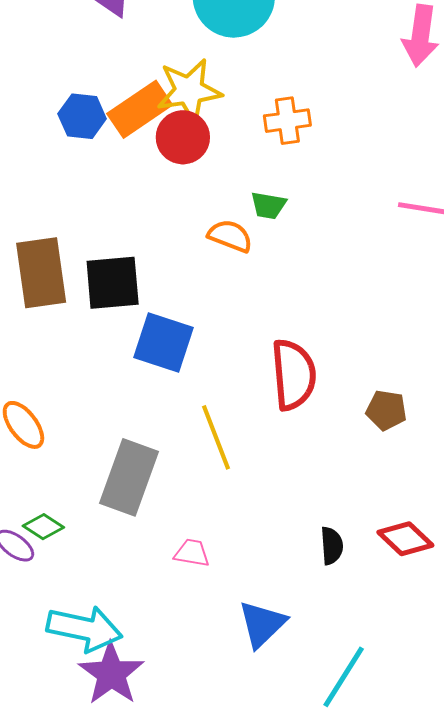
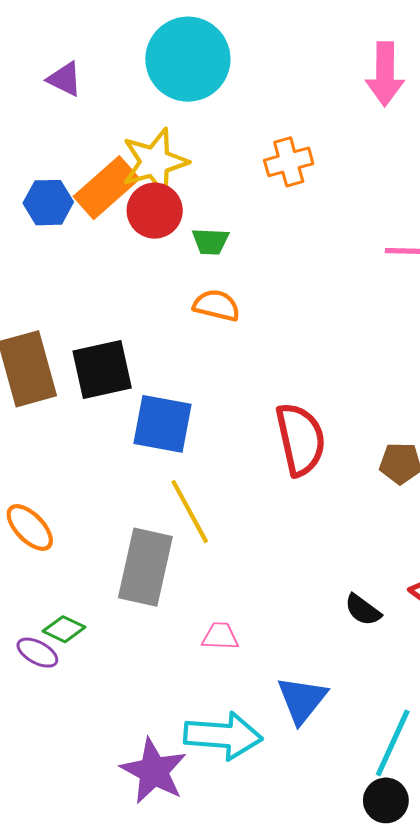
orange cross: (287, 121) -> (289, 162), moved
green trapezoid: (268, 205) -> (211, 241), moved
yellow line: (216, 437) -> (190, 511), moved
black semicircle: (332, 546) -> (363, 610), turned 138
cyan arrow: (84, 629) -> (223, 736), moved

